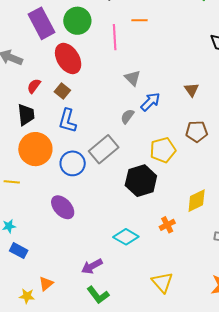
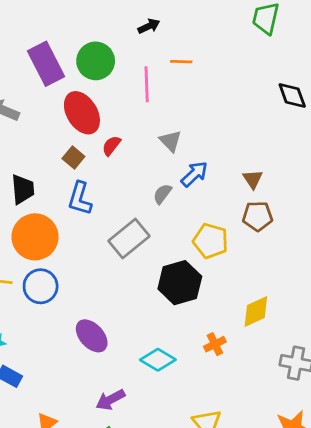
red semicircle: (34, 86) -> (111, 146), moved
brown triangle: (192, 90) -> (253, 179), moved
yellow pentagon: (163, 150) -> (211, 241), turned 30
blue circle: (73, 163) -> (41, 286), moved
purple ellipse: (63, 207) -> (92, 336), moved

